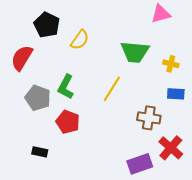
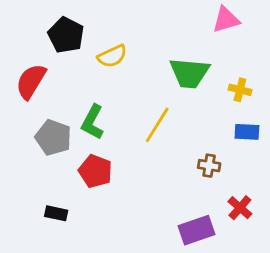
yellow semicircle: (80, 40) -> (112, 56), turned 30
brown cross: (149, 118) -> (209, 166), size x0.7
red cross: (171, 148) -> (240, 208), size x0.7

